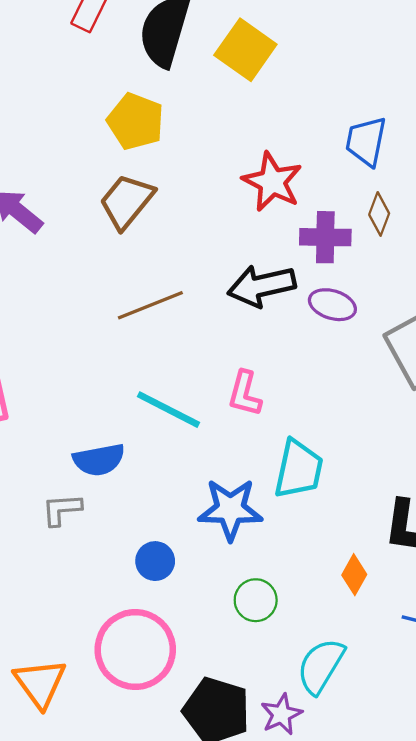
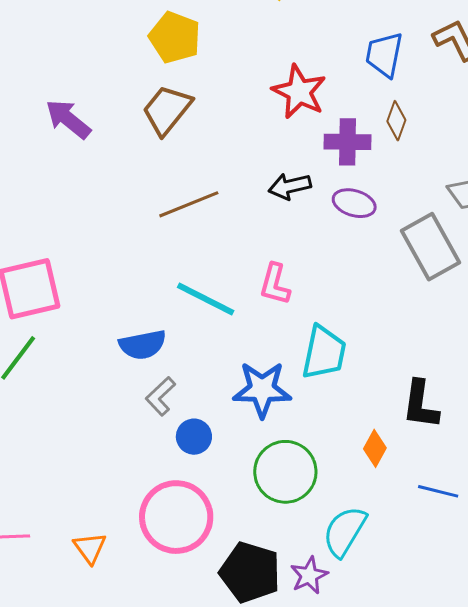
black arrow: (262, 286) -> (290, 186), size x0.7
gray L-shape: (62, 509) -> (161, 396), moved, turned -39
green circle: (256, 600) -> (285, 472), size x1.6
orange triangle: (40, 683) -> (90, 548), size x0.7

